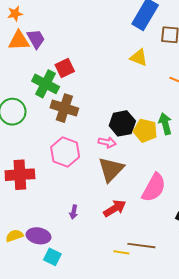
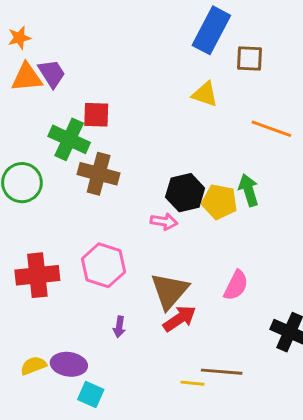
red square: (65, 68) -> (96, 115), turned 30
pink hexagon: (65, 152) -> (104, 265), moved
brown triangle: (111, 169) -> (170, 291), moved
pink semicircle: (154, 188) -> (236, 285), size x0.7

